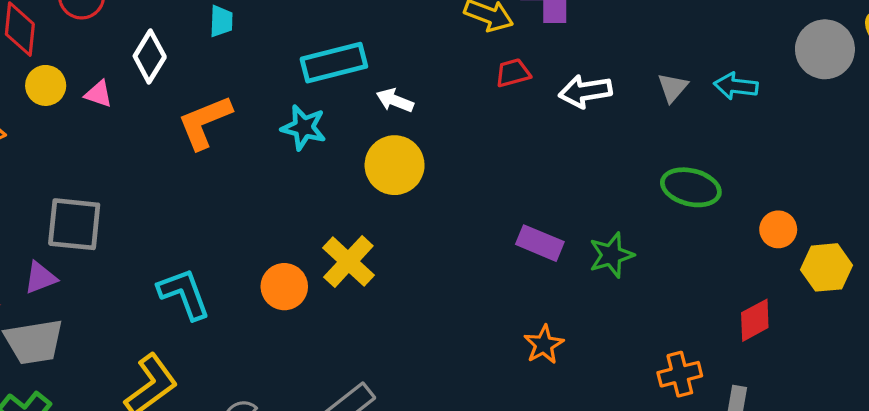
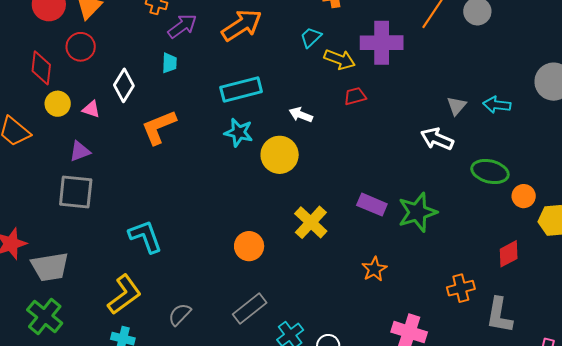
white arrow: (585, 91) -> (437, 139), moved, turned 32
white arrow: (395, 100) -> (301, 115), moved
cyan star: (304, 127) -> (239, 132), moved
green ellipse: (691, 187) -> (490, 172), moved
green star: (611, 255) -> (417, 212), size x1.4
yellow cross: (348, 262) -> (311, 222), moved
purple triangle: (40, 278) -> (80, 151), moved
orange circle: (284, 287) -> (249, 246), moved

